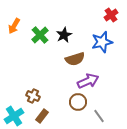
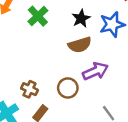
black star: (64, 35) -> (81, 18), moved
brown circle: (78, 102) -> (68, 88), moved

